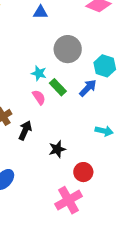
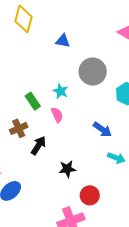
blue triangle: (40, 12) -> (63, 41), moved
green rectangle: (58, 87) -> (33, 101), moved
blue arrow: (88, 88) -> (102, 130), moved, turned 72

